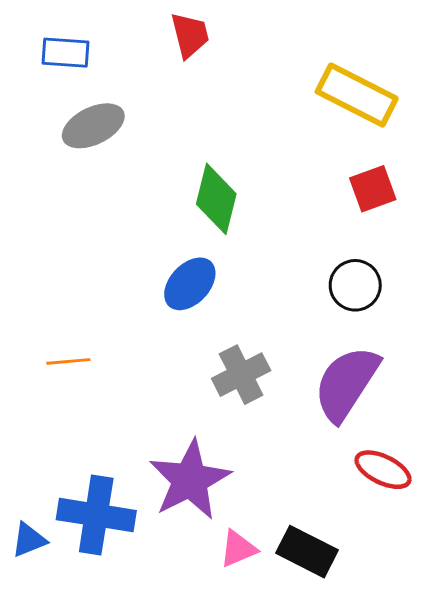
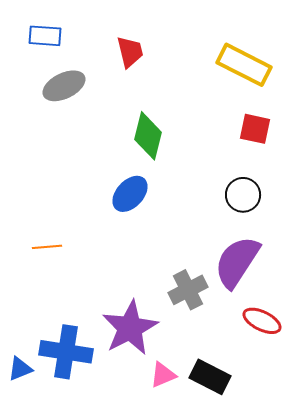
red trapezoid: (190, 35) -> (130, 52), moved
red square: (373, 189) -> (255, 129), turned 32
gray cross: (241, 375) -> (188, 290), moved

